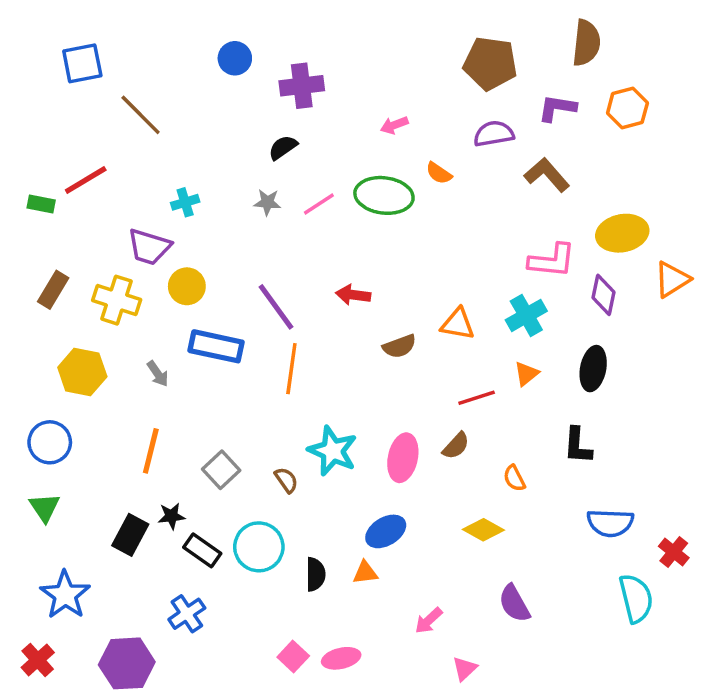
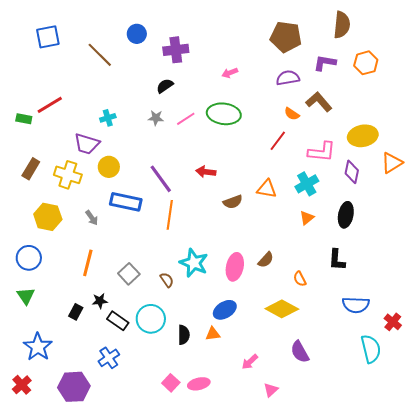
brown line: (141, 115) -> (100, 55), moved
orange semicircle: (439, 173) -> (292, 114), moved
red line: (477, 398) -> (278, 141), moved, turned -35
yellow diamond: (483, 530) -> (282, 309), size x1.4
black rectangle: (130, 535) -> (76, 312), size x0.7

